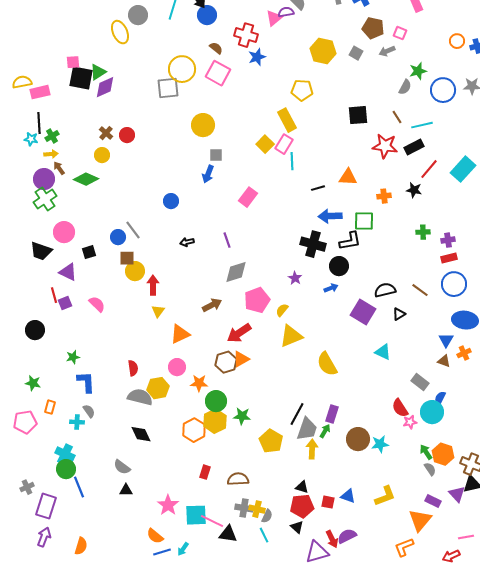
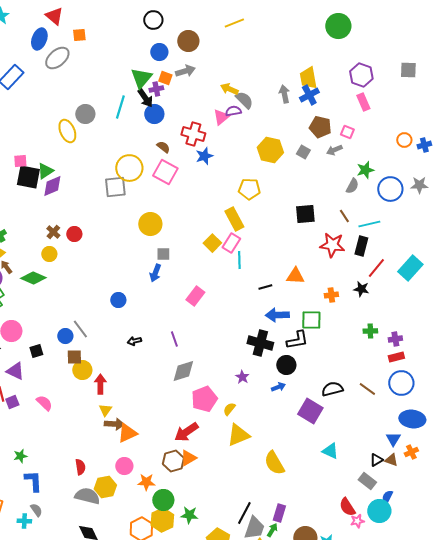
black rectangle: (414, 147) -> (361, 246), turned -48
brown arrow: (212, 305) -> (114, 424), moved, turned 30
black triangle: (399, 314) -> (376, 460), moved

